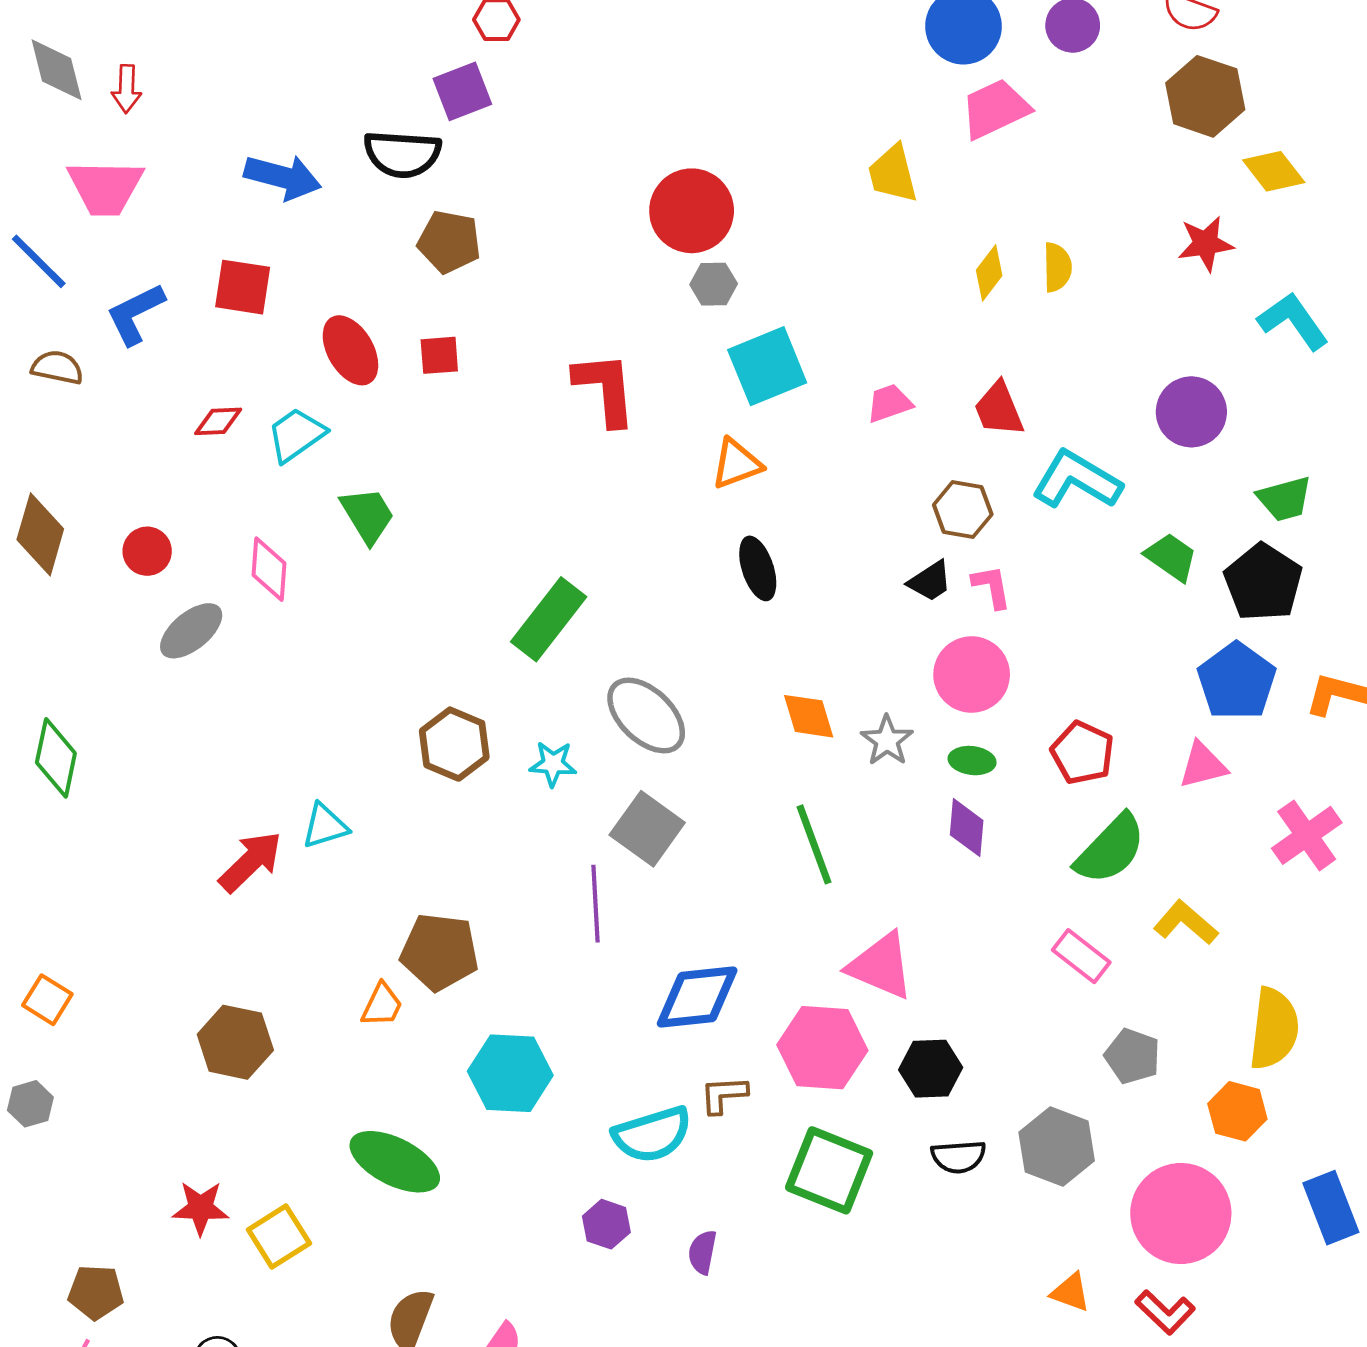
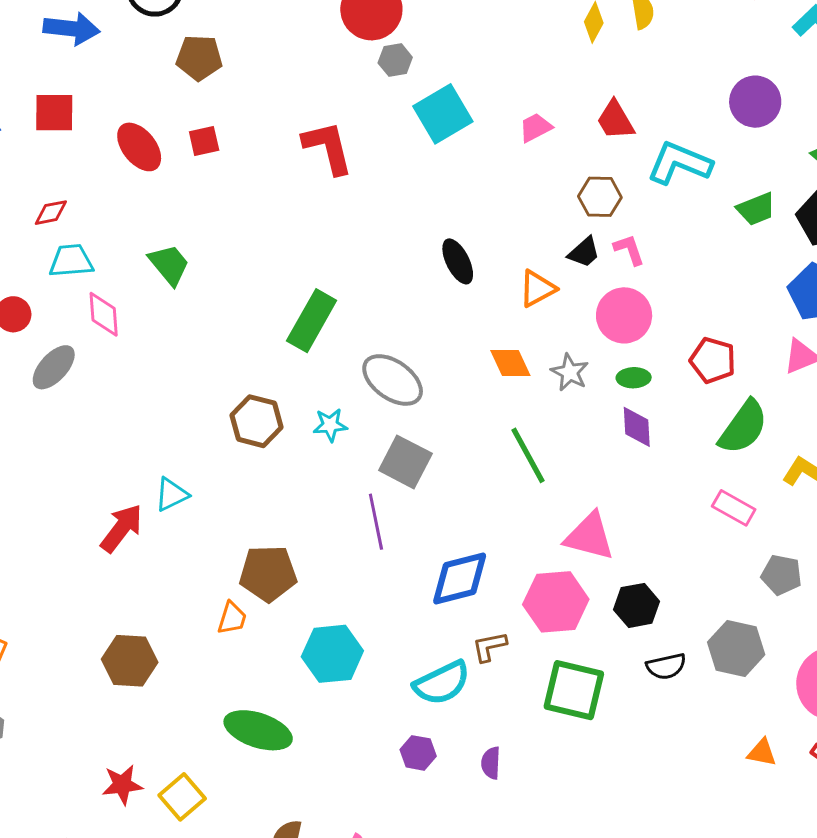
cyan trapezoid: (296, 435) -> (71, 261), moved, turned 39
orange triangle: (736, 464) -> (537, 289), moved
green trapezoid: (1171, 557) -> (756, 209), turned 132

